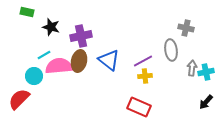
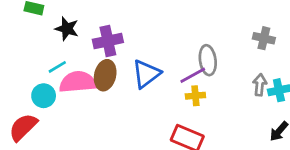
gray cross: (186, 28) -> (264, 38), moved
gray ellipse: (171, 50) -> (208, 60), moved
blue triangle: (109, 60) -> (146, 74), turned 45

